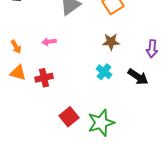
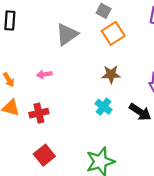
red square: (69, 117) -> (44, 155), moved

